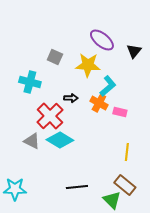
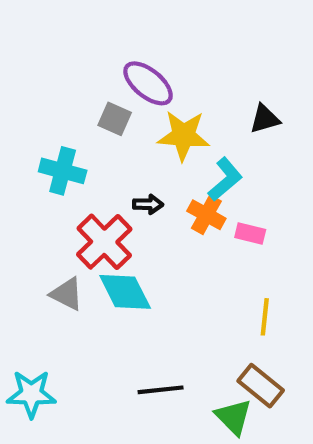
purple ellipse: (102, 40) -> (148, 83), moved
black triangle: (134, 51) -> (265, 119), moved, turned 35
cyan diamond: (60, 140) -> (125, 292), turned 32

